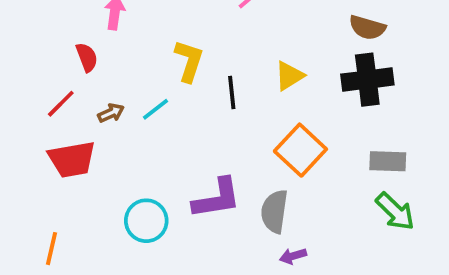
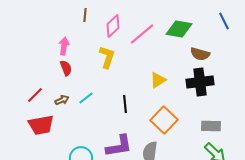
red semicircle: (87, 57) -> (66, 68), moved
yellow L-shape: (189, 61) -> (107, 57), moved
black line: (232, 93) -> (125, 104), moved

